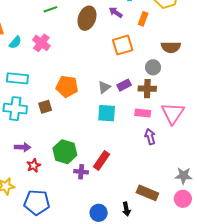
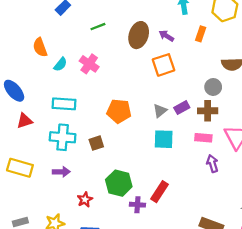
purple arrow: (116, 12) -> (166, 36), moved
orange square: (123, 45) -> (163, 65), moved
brown square: (45, 107) -> (96, 143), moved
purple arrow: (23, 147) -> (61, 172), moved

